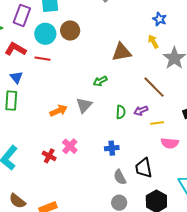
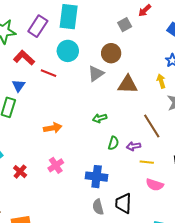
brown circle: (70, 30) -> (111, 53), moved
cyan circle: (45, 34) -> (68, 51), moved
green arrow: (100, 81) -> (100, 118), moved
gray triangle: (84, 105) -> (96, 74), moved
blue cross: (112, 148) -> (97, 177), size x1.5
red cross: (49, 156) -> (20, 172), moved

